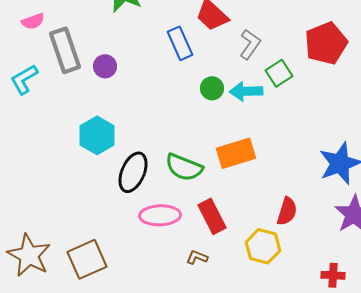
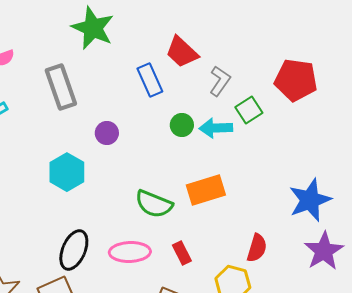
red pentagon: (326, 43) -> (296, 80), turned 30
gray rectangle: (65, 50) -> (61, 87), moved
purple circle: (105, 66) -> (107, 133), moved
black ellipse: (133, 172) -> (74, 250), moved
red rectangle: (212, 216) -> (182, 253), size x0.7

